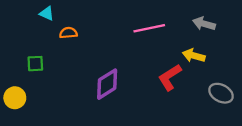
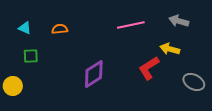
cyan triangle: (47, 13) -> (25, 28), moved

